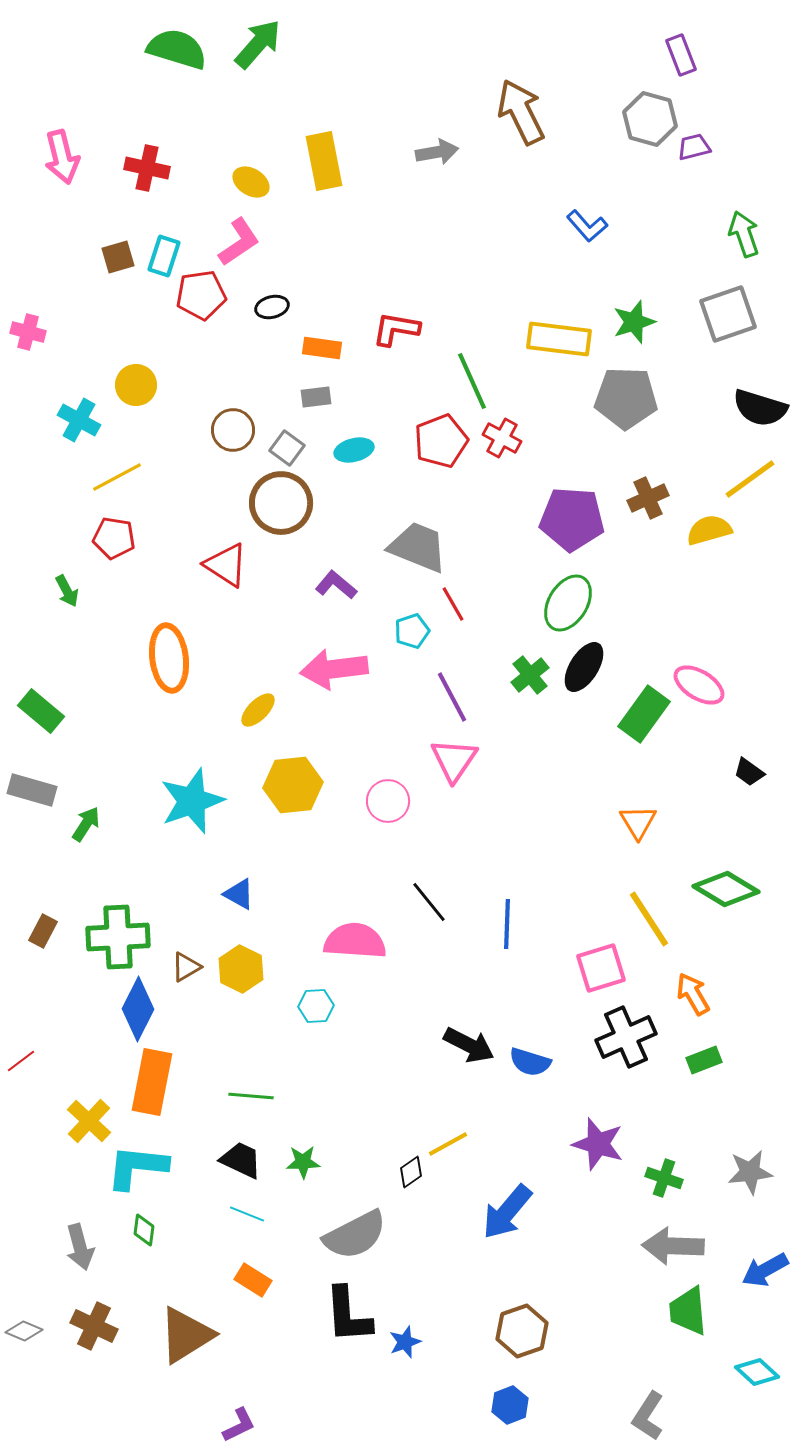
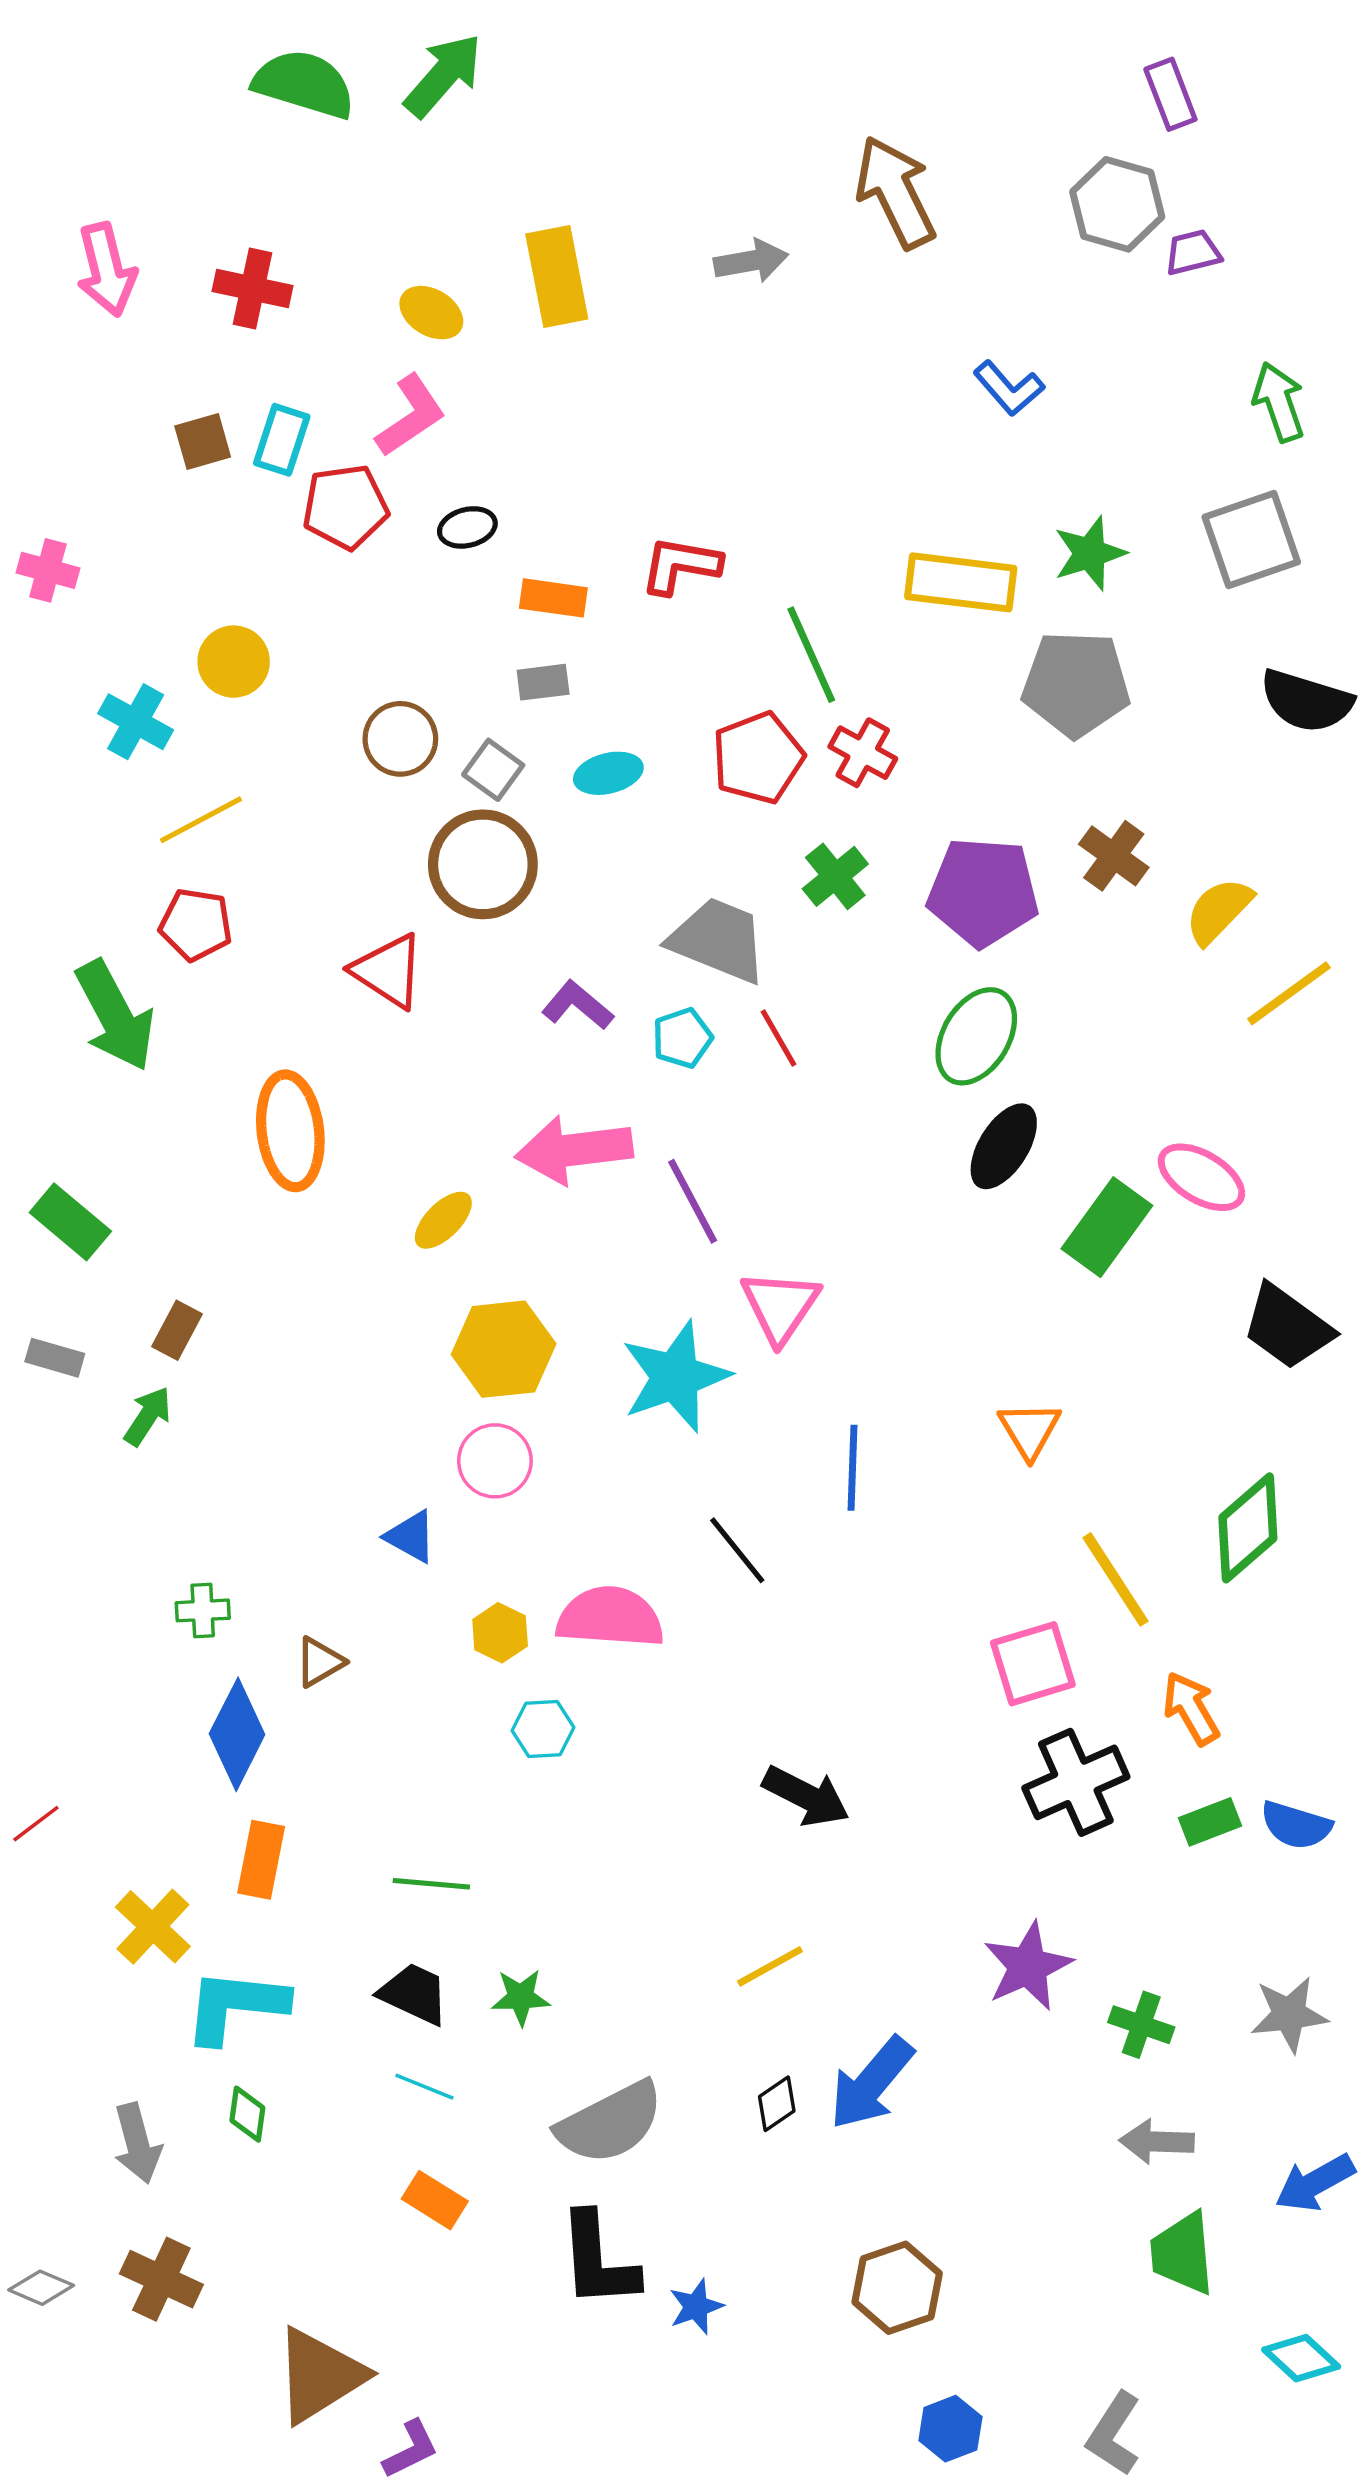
yellow line: (750, 479) -> (1289, 993), moved
brown cross: (648, 498) -> (1114, 856), turned -30
yellow semicircle: (709, 530) -> (1219, 911), turned -30
green arrow: (67, 591) -> (115, 1016), size x2.0
cyan pentagon: (412, 631) -> (682, 1038), moved
green cross: (530, 675) -> (835, 876), moved
purple line: (452, 697) -> (693, 1201), moved
black trapezoid: (749, 772) -> (1287, 1327), size x1.8
gray rectangle: (32, 790) -> (55, 1358), size x0.7
cyan star: (192, 801) -> (675, 1377), moved
pink circle: (388, 801) -> (495, 1461), moved
orange triangle: (638, 822) -> (1030, 1430), moved
green diamond: (726, 889) -> (1248, 1528), turned -72
blue line: (507, 924) -> (852, 1468), moved
brown rectangle: (43, 931) -> (177, 1330), moved
green cross: (118, 937) -> (203, 1610), size x0.5
yellow hexagon: (241, 969) -> (500, 1633), moved, size x0.7
blue semicircle: (530, 1062) -> (1296, 1825), moved
orange rectangle: (152, 1082) -> (261, 1860), size x0.7
purple star: (598, 1144) -> (1028, 1966), turned 30
black diamond: (411, 1172) -> (777, 2104), moved
gray arrow: (673, 1246) -> (1157, 2142), size x0.7
brown triangle: (186, 1335) -> (320, 2375), moved
blue hexagon: (510, 1405) -> (950, 2429), moved

